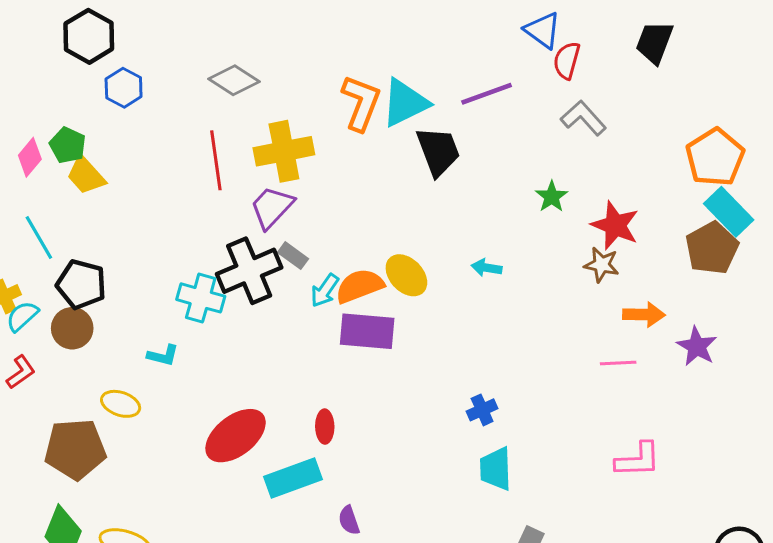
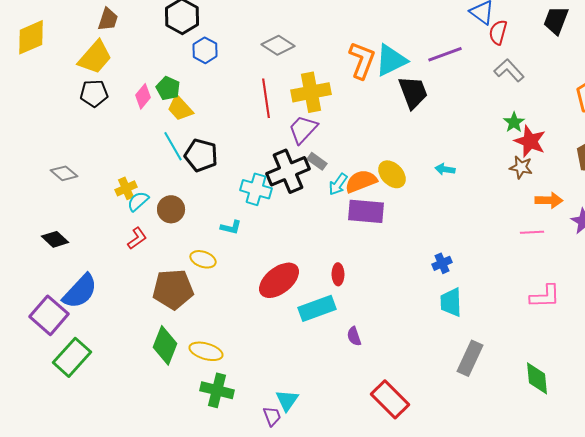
green star: (552, 197) -> (514, 122), moved
cyan line: (39, 237) -> (173, 146), moved
black pentagon: (81, 284) -> (201, 155), moved

